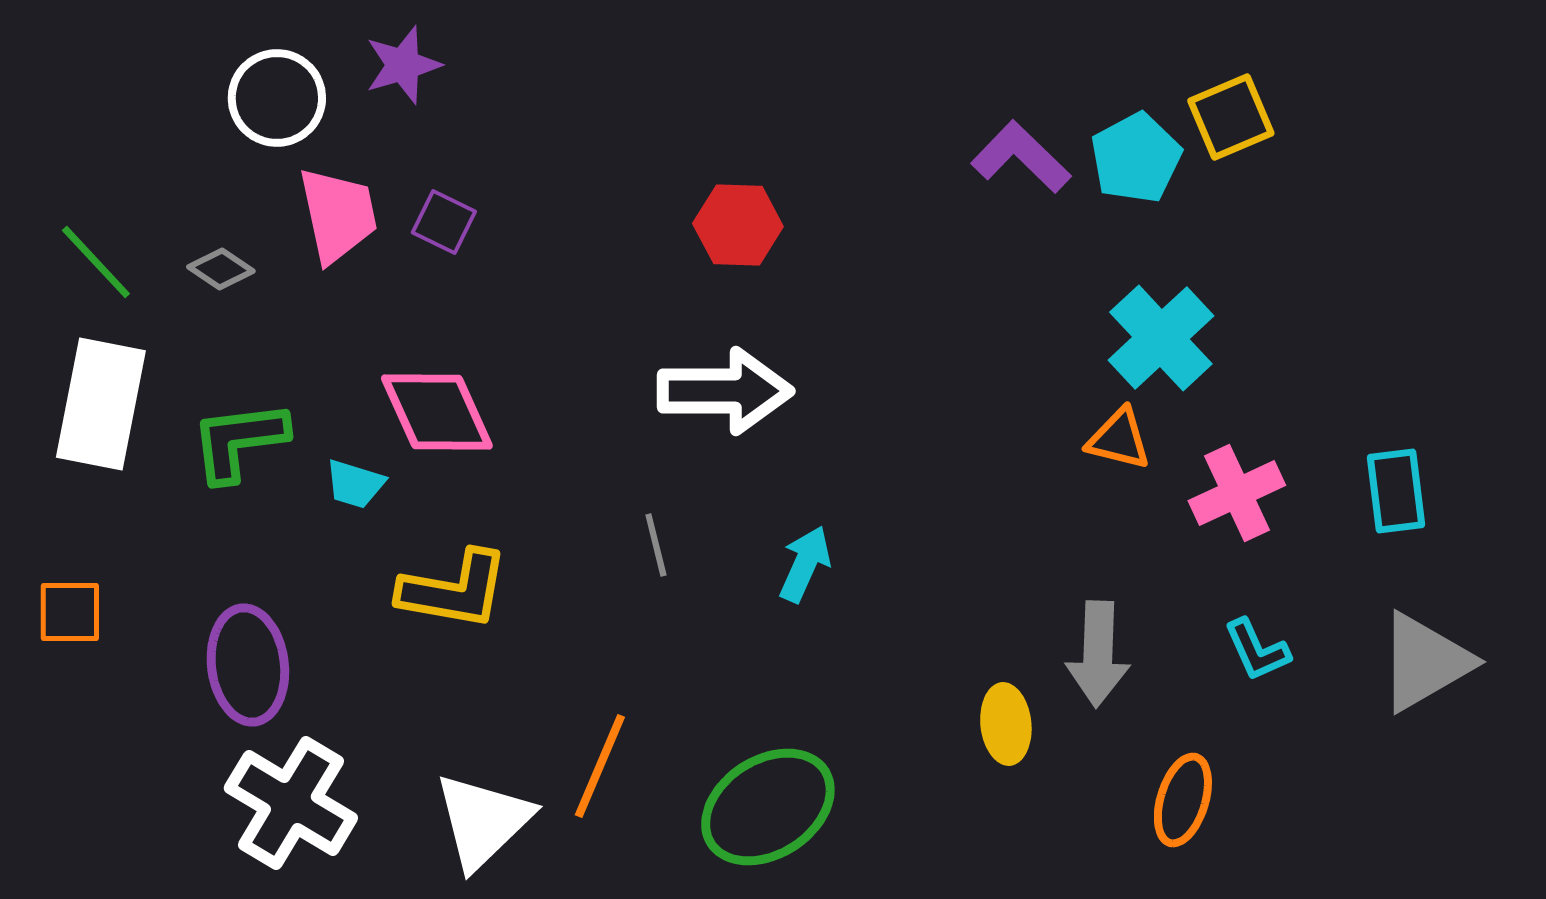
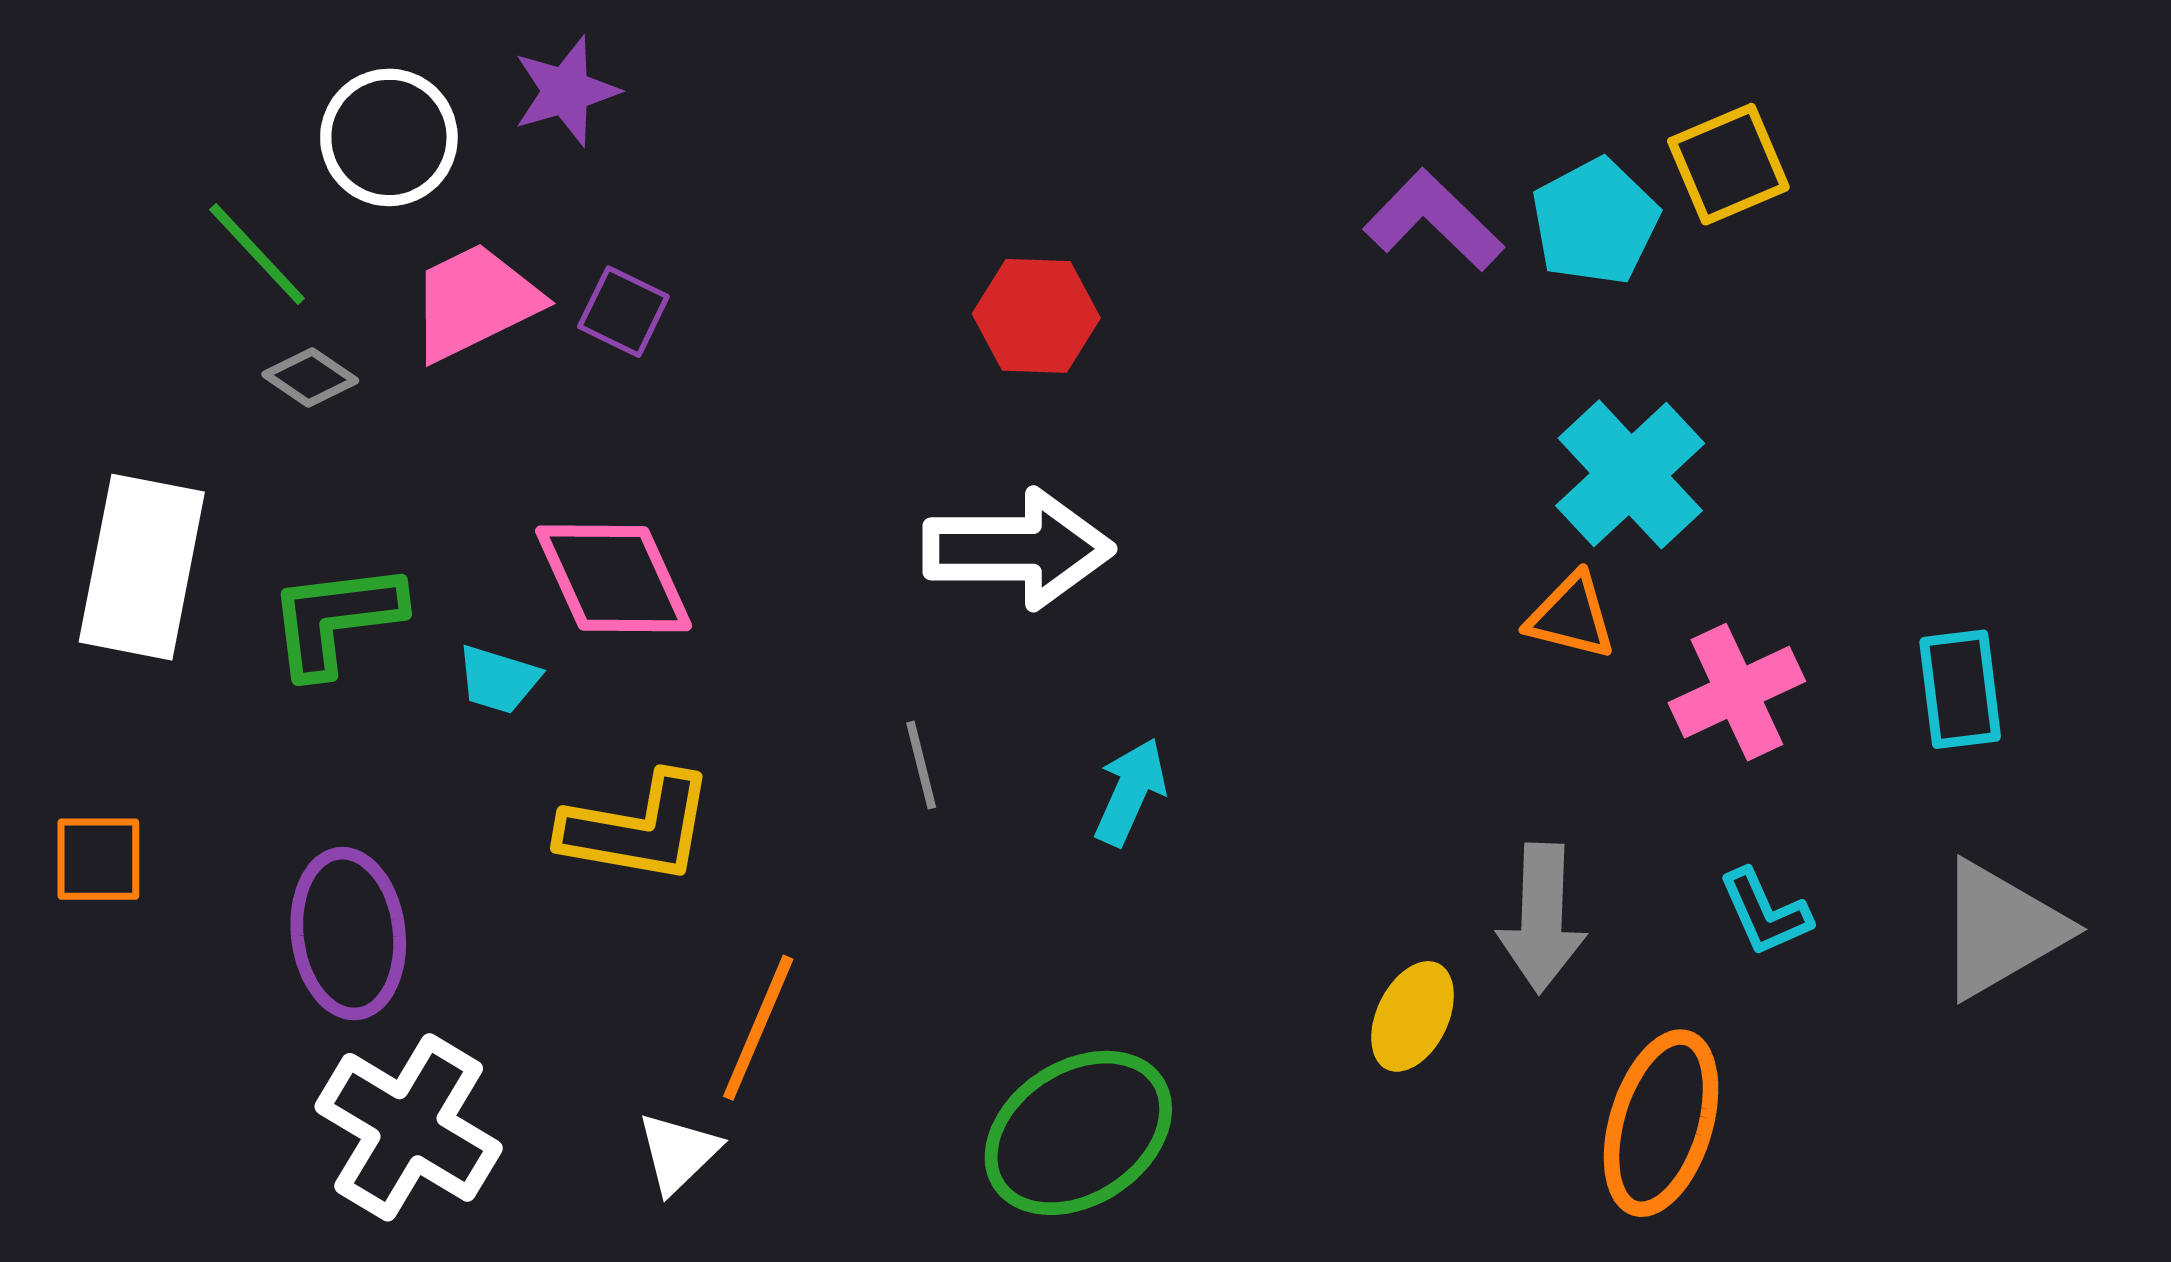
pink trapezoid: (338, 215) -> (475, 302), turned -104
green line: (96, 262) -> (257, 254), moved
yellow ellipse: (1006, 724) -> (1413, 1016), turned 32
orange line: (600, 766) -> (758, 1028), moved
orange ellipse: (1183, 800) -> (1661, 1123), size x1.4
white triangle: (483, 821) -> (678, 1153), size x0.6

